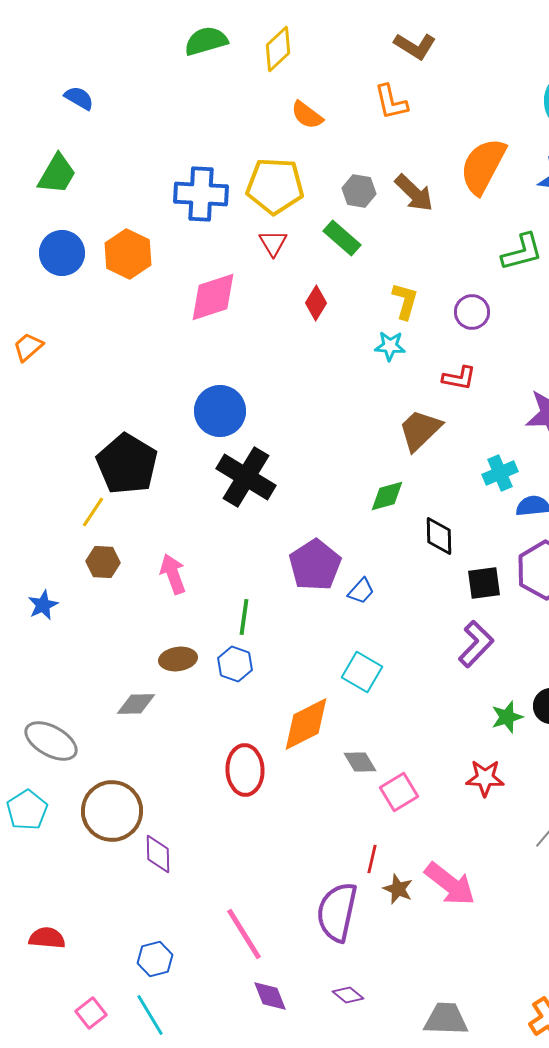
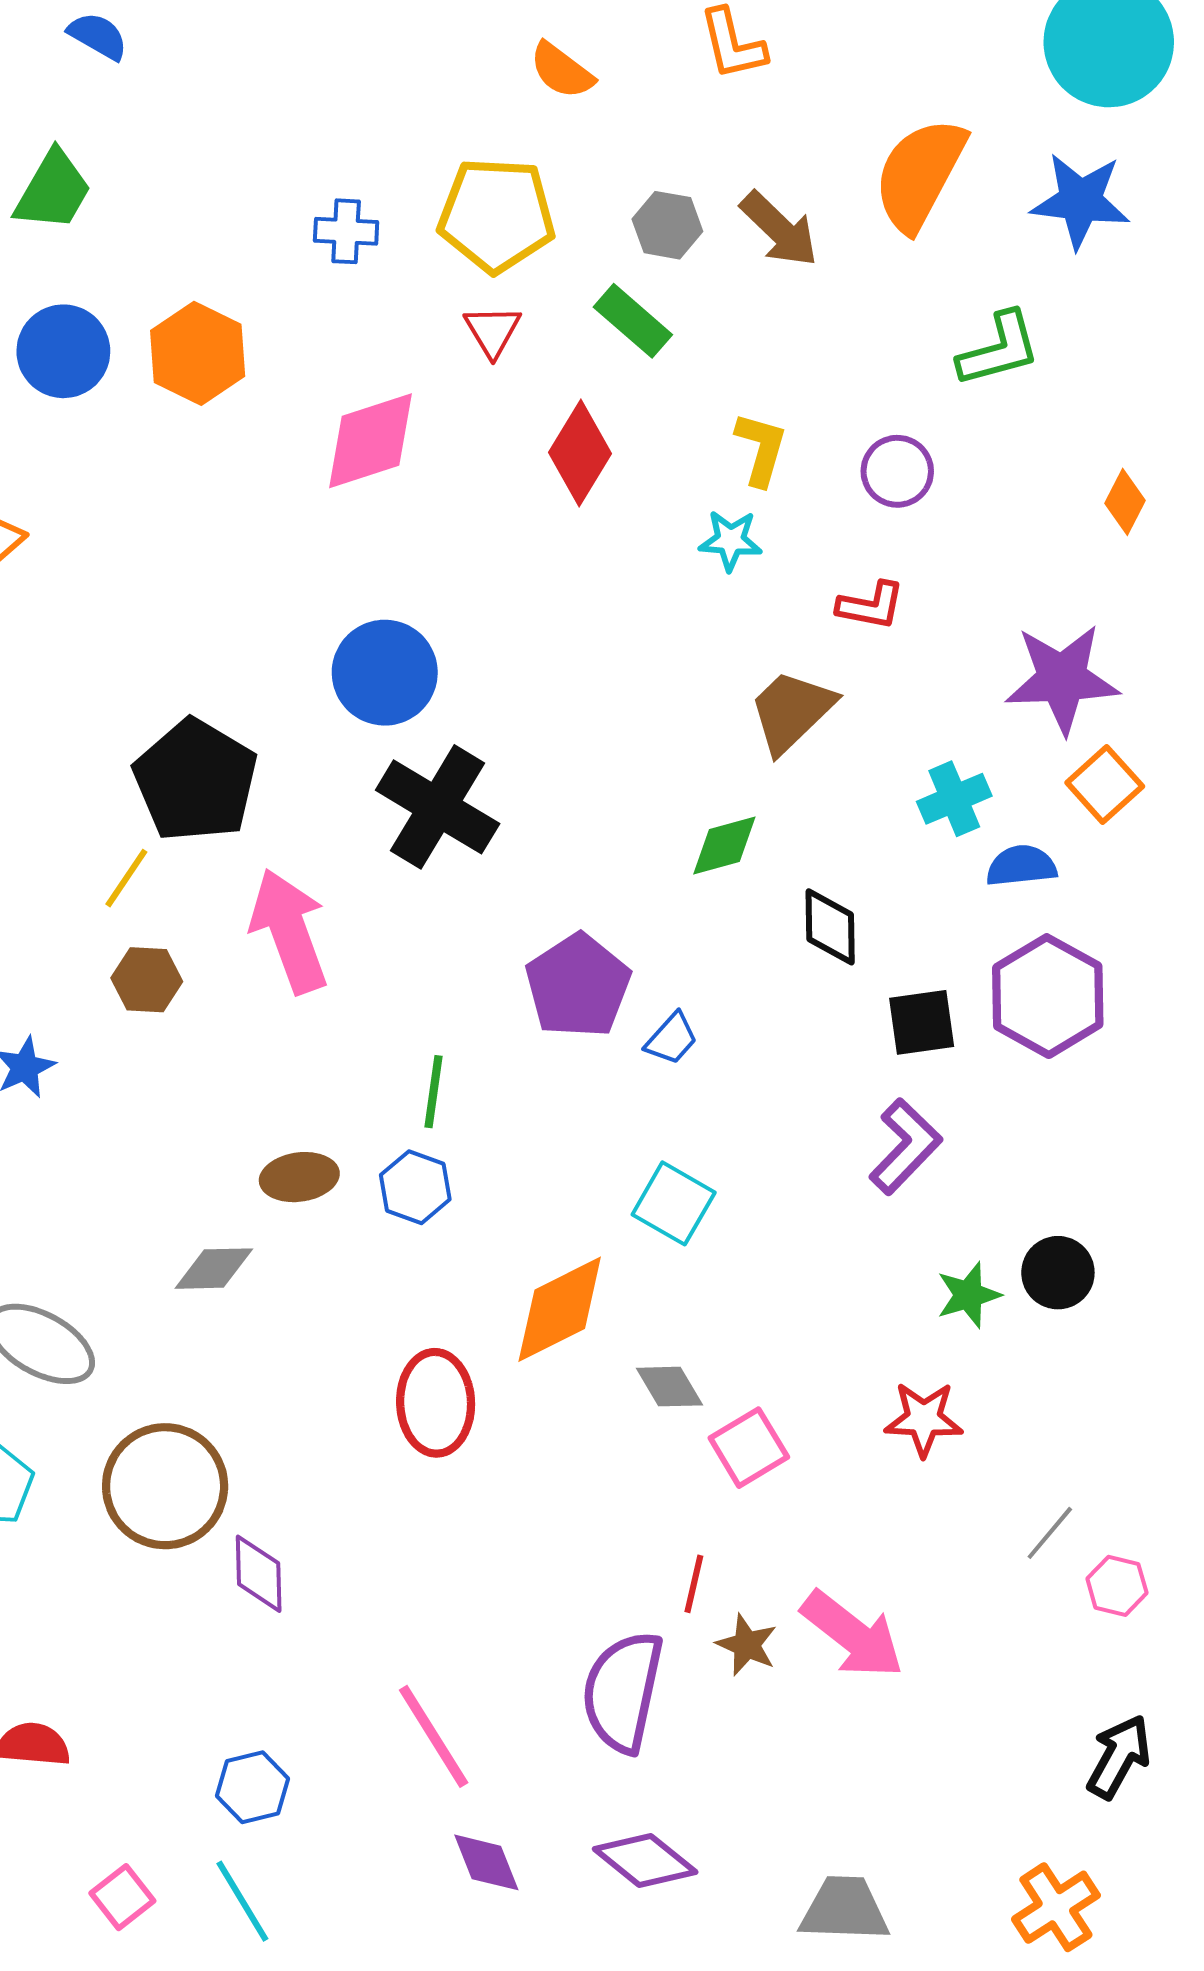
blue cross: (201, 194) -> (346, 231), size x0.6
red diamond: (316, 303) -> (580, 453), size x1.4
pink arrow: (173, 574) -> (289, 931), moved, size x1.5
purple diamond: (348, 995) -> (645, 1860), size x1.6

